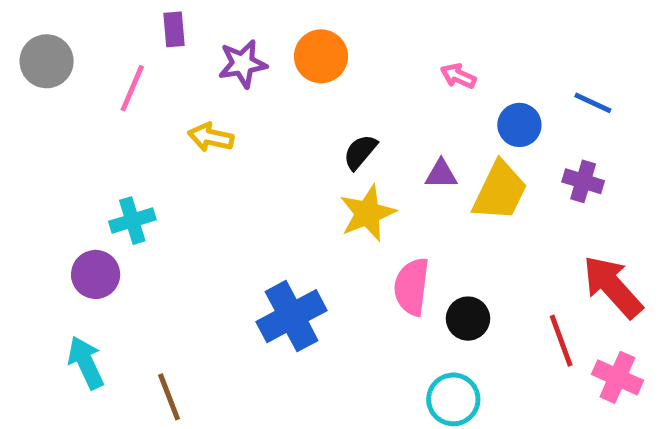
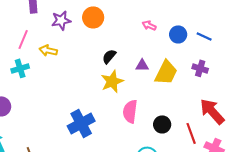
pink line: (132, 88) -> (23, 39), moved
blue circle: (519, 125) -> (178, 34), moved
cyan cross: (132, 221) -> (20, 68), moved
black circle: (468, 319) -> (162, 124), moved

